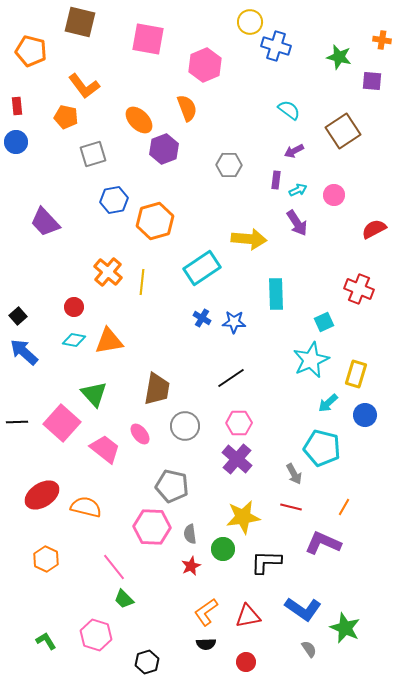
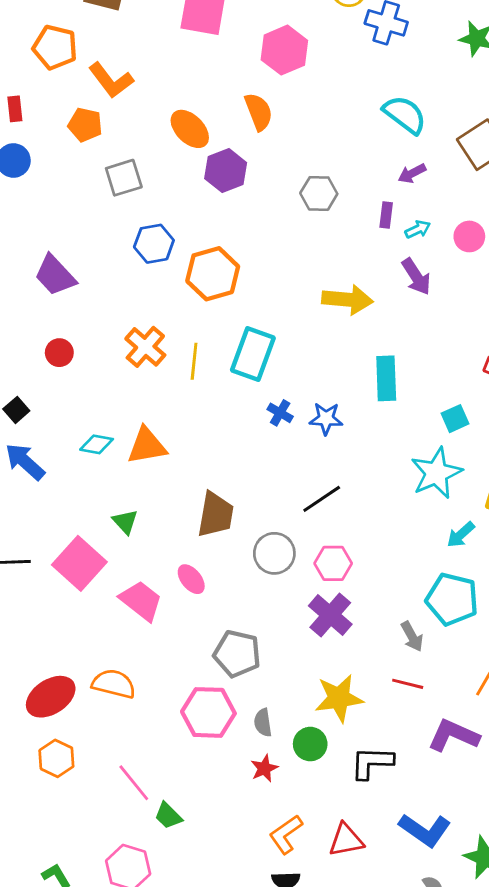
orange pentagon: (31, 51) -> (55, 47), moved
cyan semicircle: (289, 110) -> (405, 115), size x1.4
cyan rectangle: (202, 268) -> (253, 354), moved, turned -36
red circle: (74, 307) -> (59, 353), moved
green triangle: (94, 394) -> (125, 522), size x0.7
gray circle: (185, 426) -> (274, 553), moved
red ellipse: (42, 495) -> (51, 697), moved
pink line: (114, 567) -> (134, 783), moved

